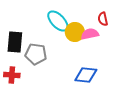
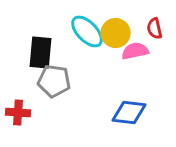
yellow circle: (75, 32) -> (116, 33), moved
black rectangle: (15, 42) -> (41, 52), moved

